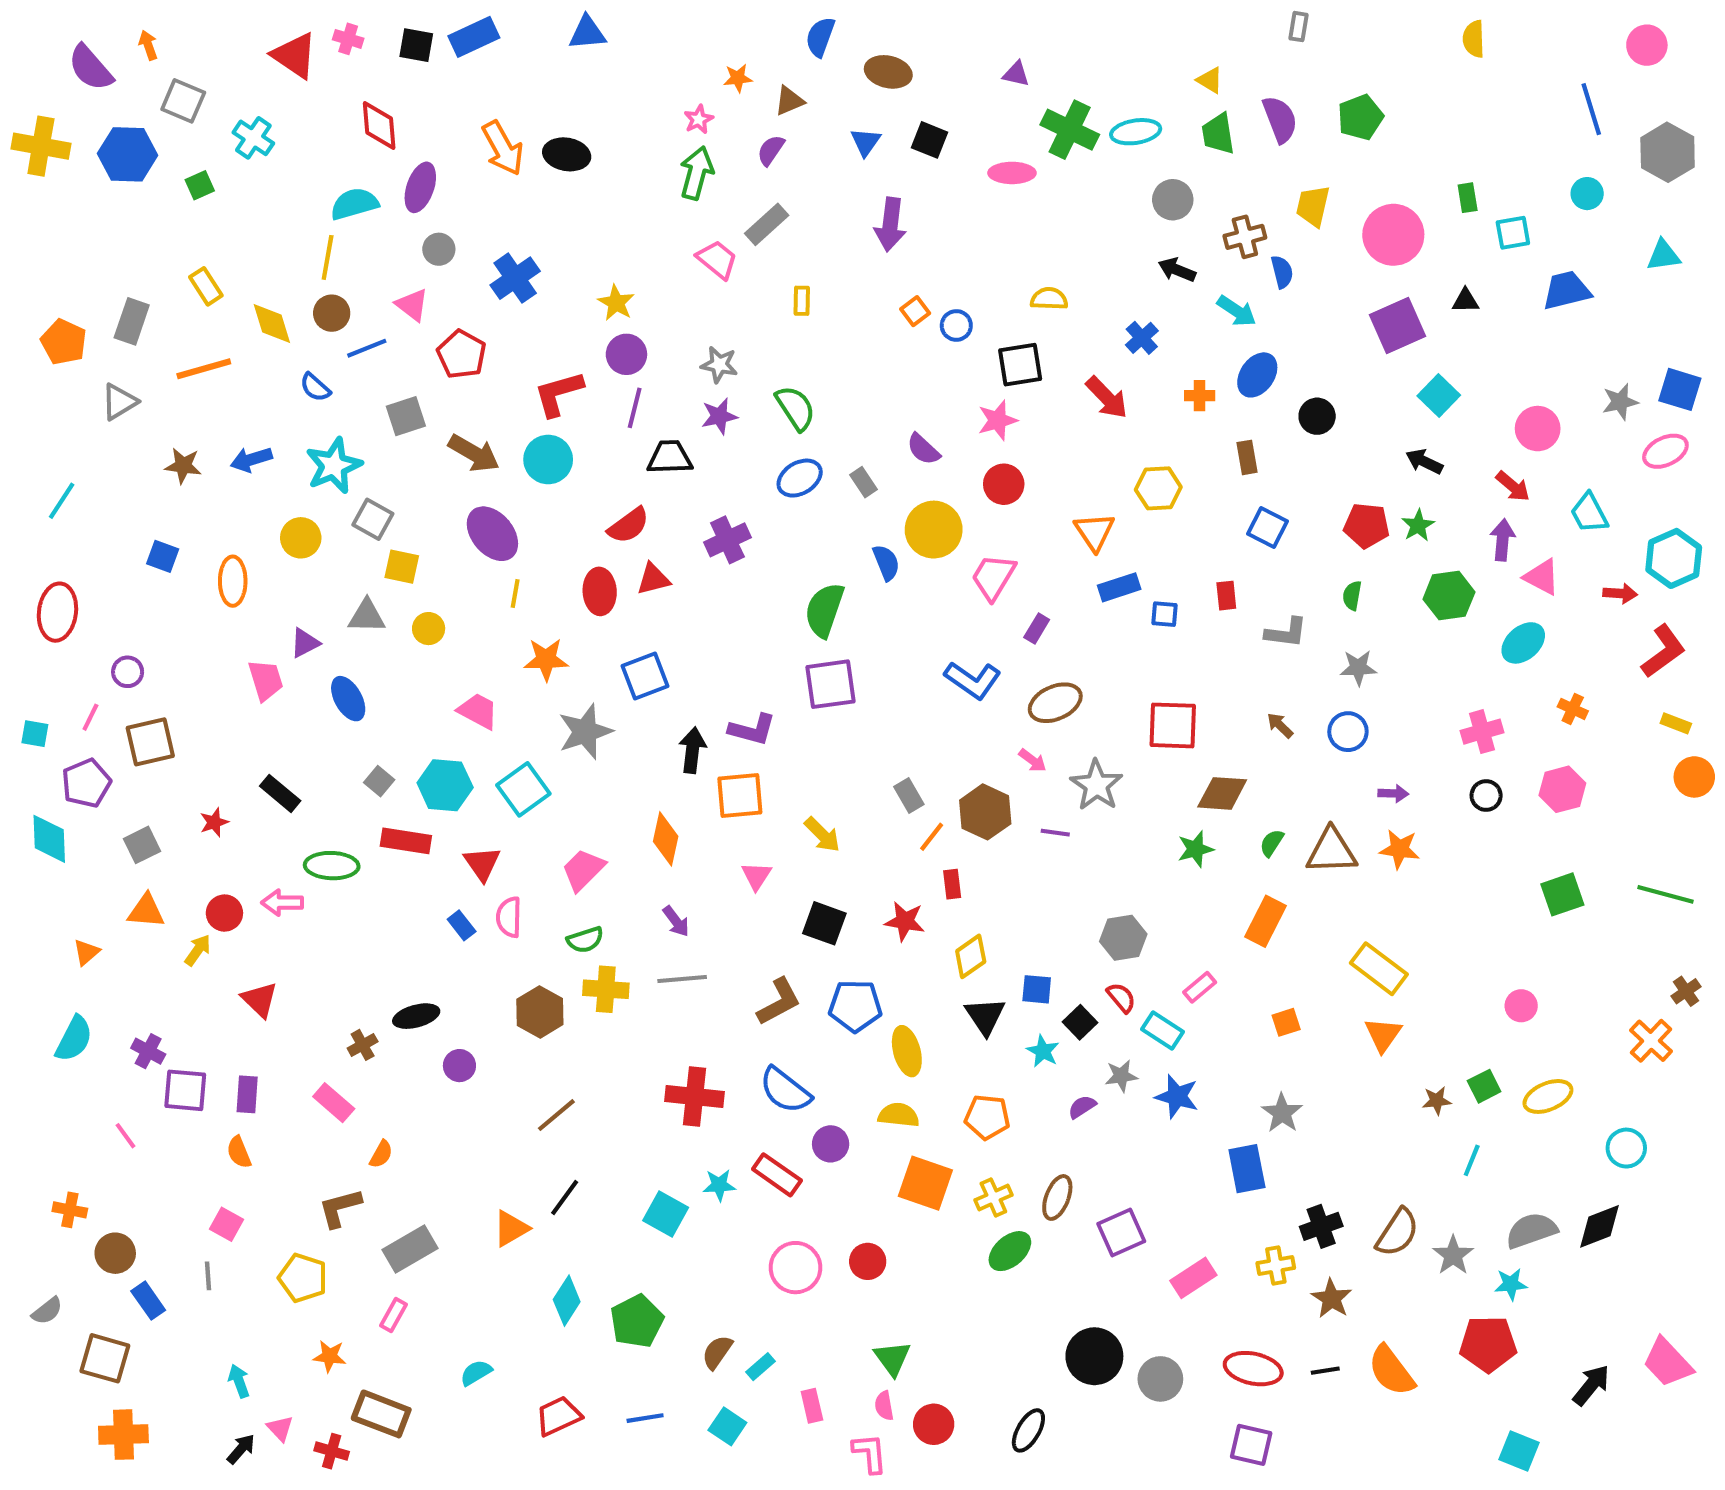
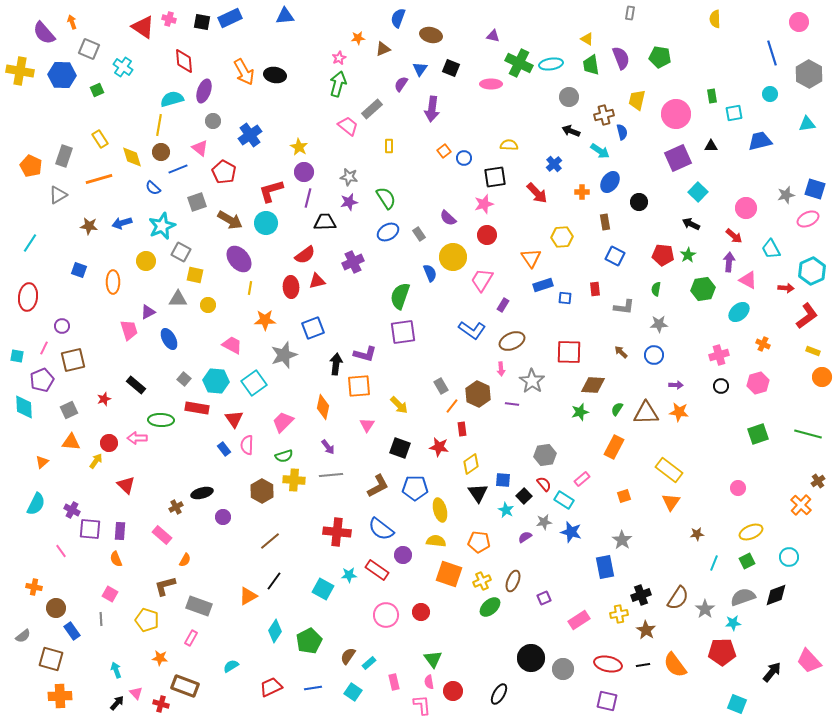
green pentagon: (1360, 117) -> (660, 57), turned 30
purple semicircle: (771, 150) -> (401, 84), moved
pink arrow: (1033, 760) -> (501, 369), turned 48
green square: (1484, 1086) -> (747, 561), moved
purple square: (1121, 1233) -> (544, 598), size x0.6
gray rectangle: (410, 1249) -> (199, 606), turned 50

